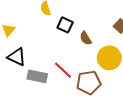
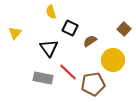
brown semicircle: (86, 38) -> (90, 41), turned 88
black triangle: (17, 57) -> (49, 48), moved, turned 30

